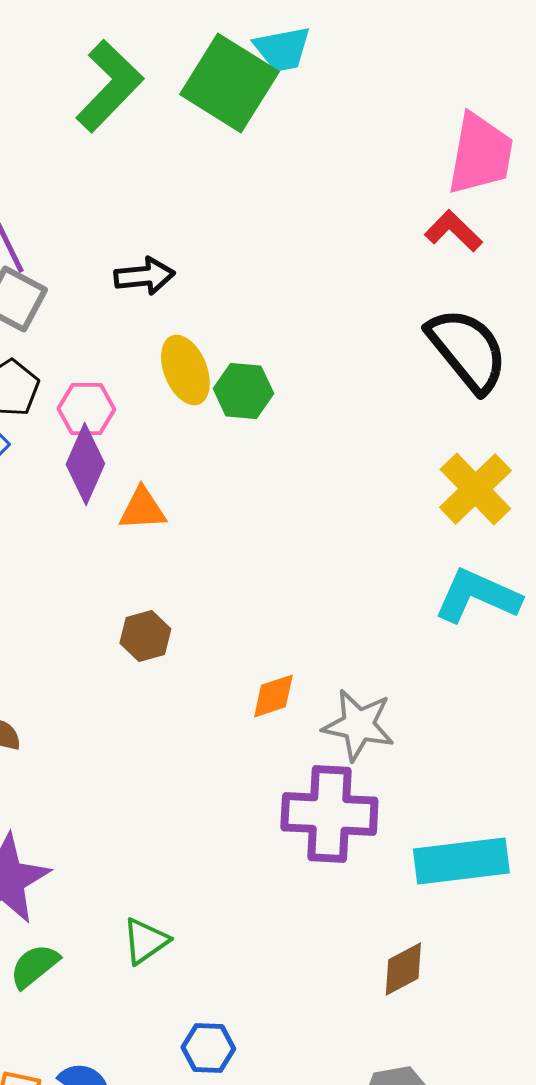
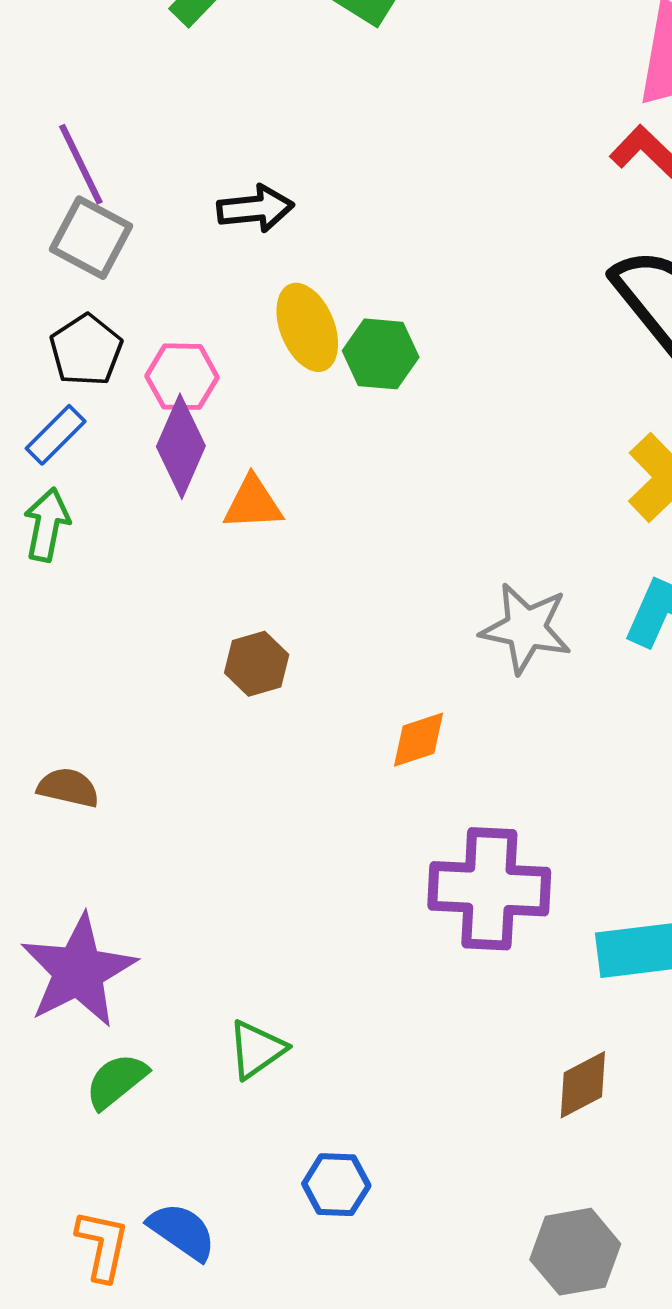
gray star: (358, 725) -> (526, 628), moved

